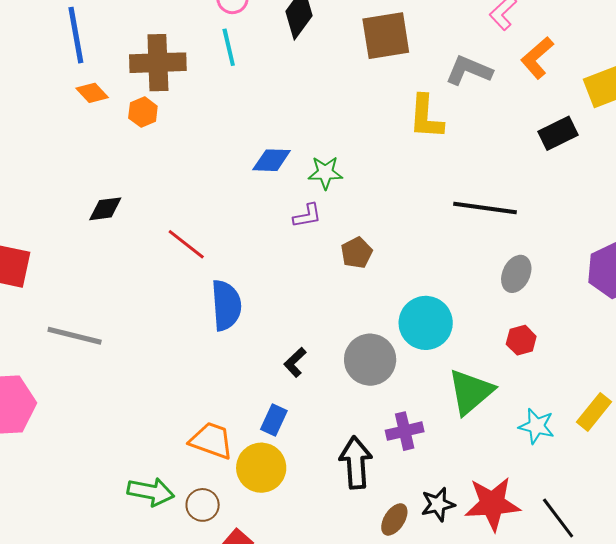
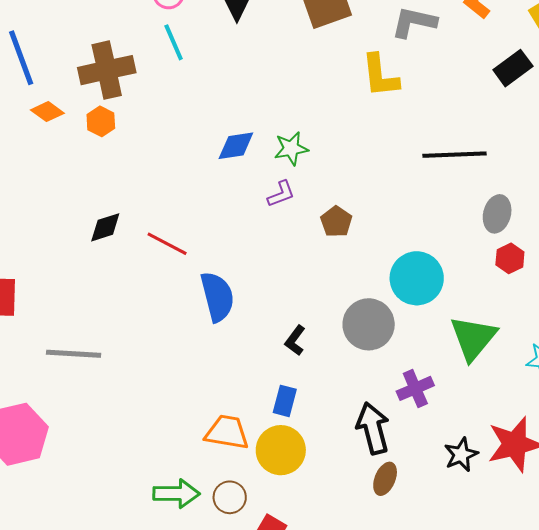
black diamond: (105, 209) -> (105, 227), moved
red hexagon: (521, 340) -> (510, 258), moved
brown ellipse: (394, 519) -> (385, 479), moved

